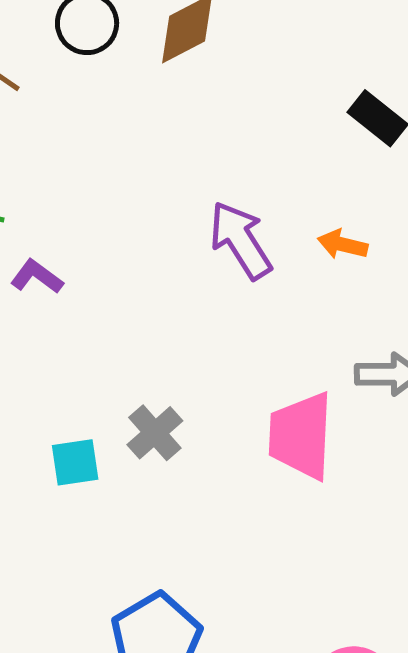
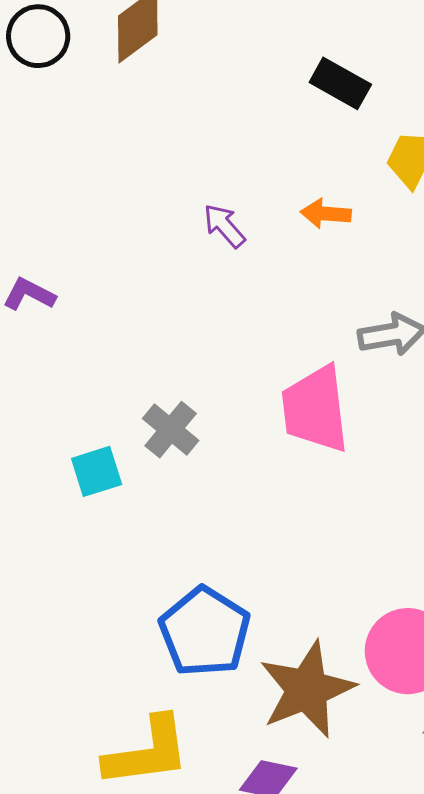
purple arrow: (241, 240) -> (224, 226), size x0.6

